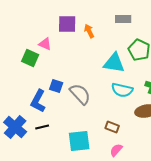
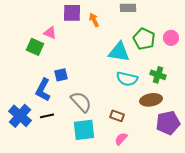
blue square: (56, 86) -> (61, 75), turned -32
gray semicircle: (80, 94) -> (81, 102), moved

